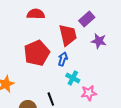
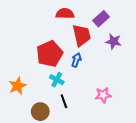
red semicircle: (36, 14) -> (65, 14), moved
cyan cross: (73, 78) -> (57, 80), moved

